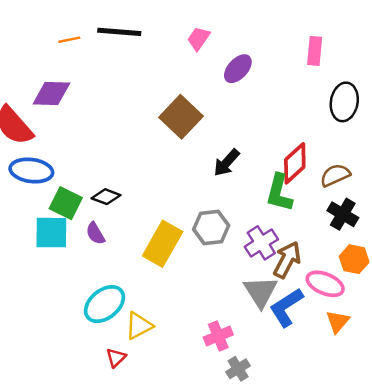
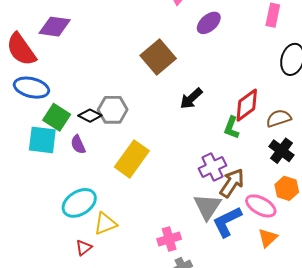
green L-shape: (279, 193) -> (231, 128), size x0.7
gray hexagon: (211, 227) -> (113, 110), moved

